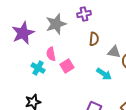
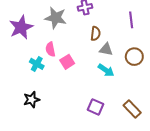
gray star: (56, 24) -> (56, 18), turned 30
gray triangle: (114, 52) -> (106, 49), moved

